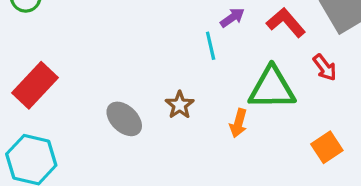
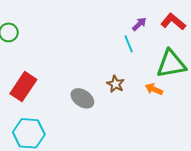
orange arrow: (238, 123) -> (154, 89), turned 108

